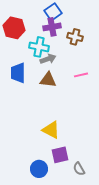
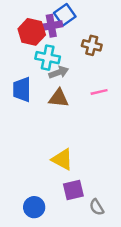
purple cross: (52, 27) -> (51, 26), moved
red hexagon: (14, 28) -> (32, 32), moved
blue circle: (39, 169) -> (34, 207), moved

